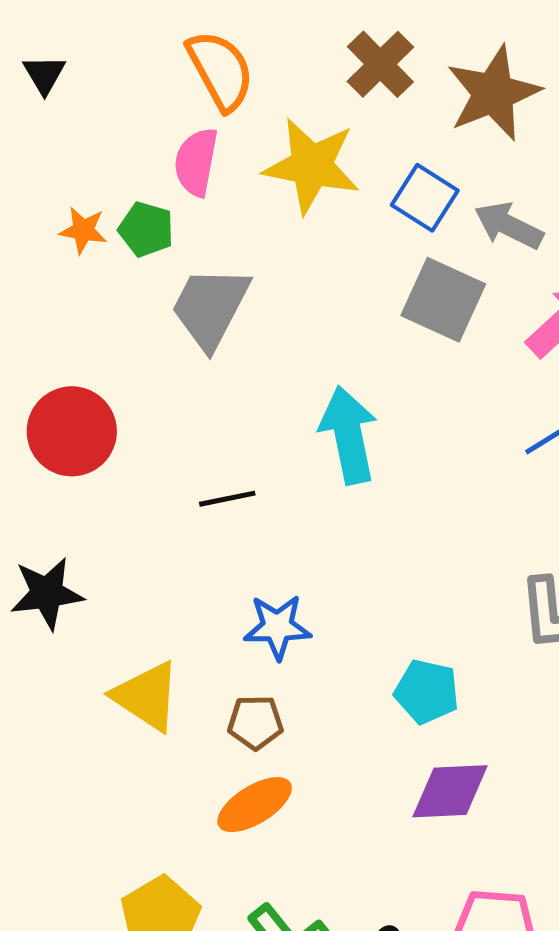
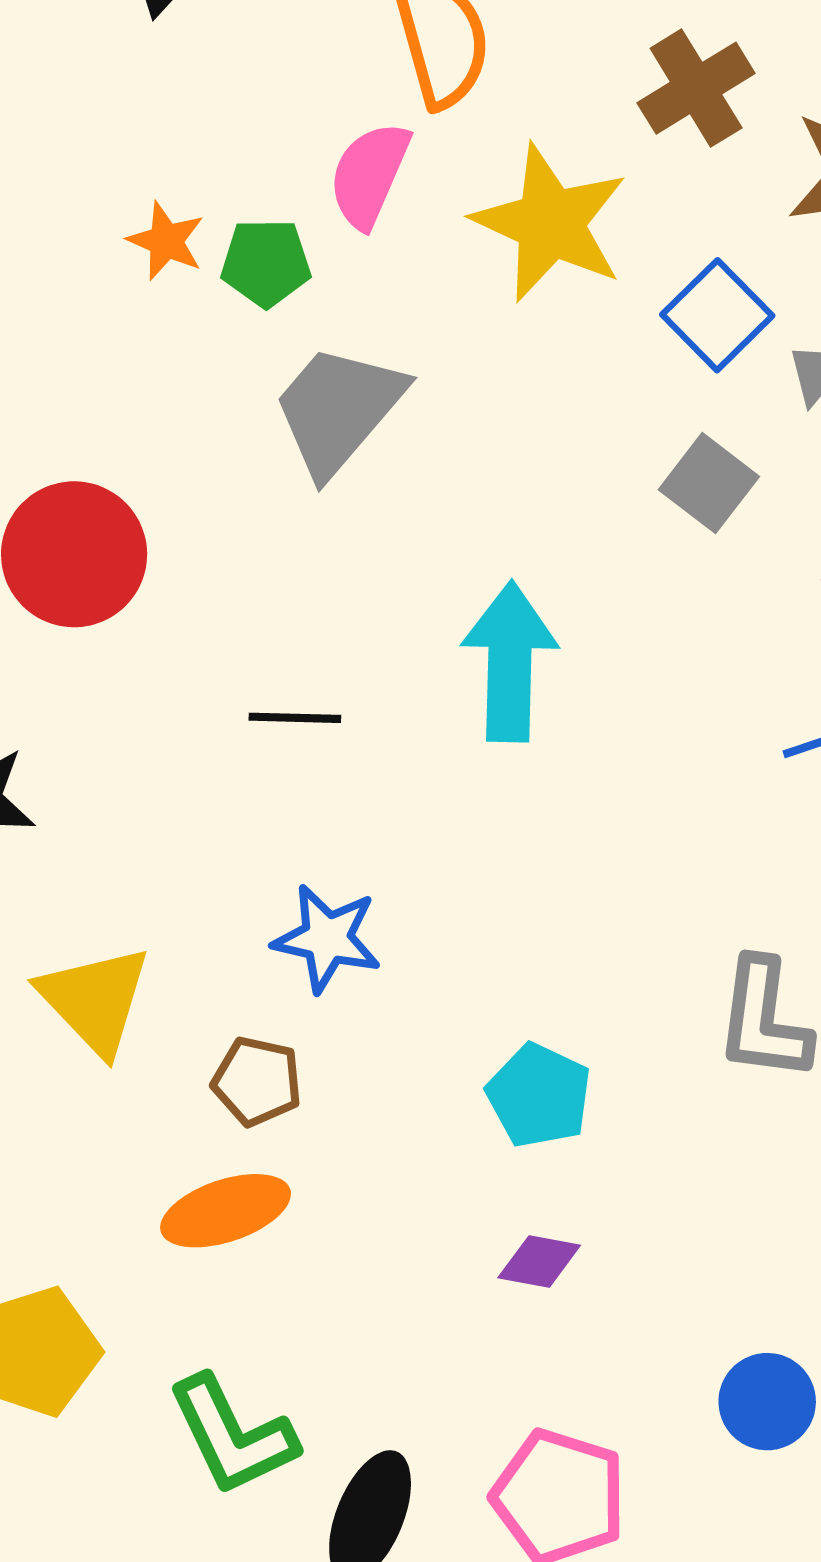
green pentagon: (146, 229) -> (266, 263), turned -30
gray square: (443, 300) -> (709, 483), size x0.7
purple diamond: (450, 791) -> (539, 1262), size x0.6

